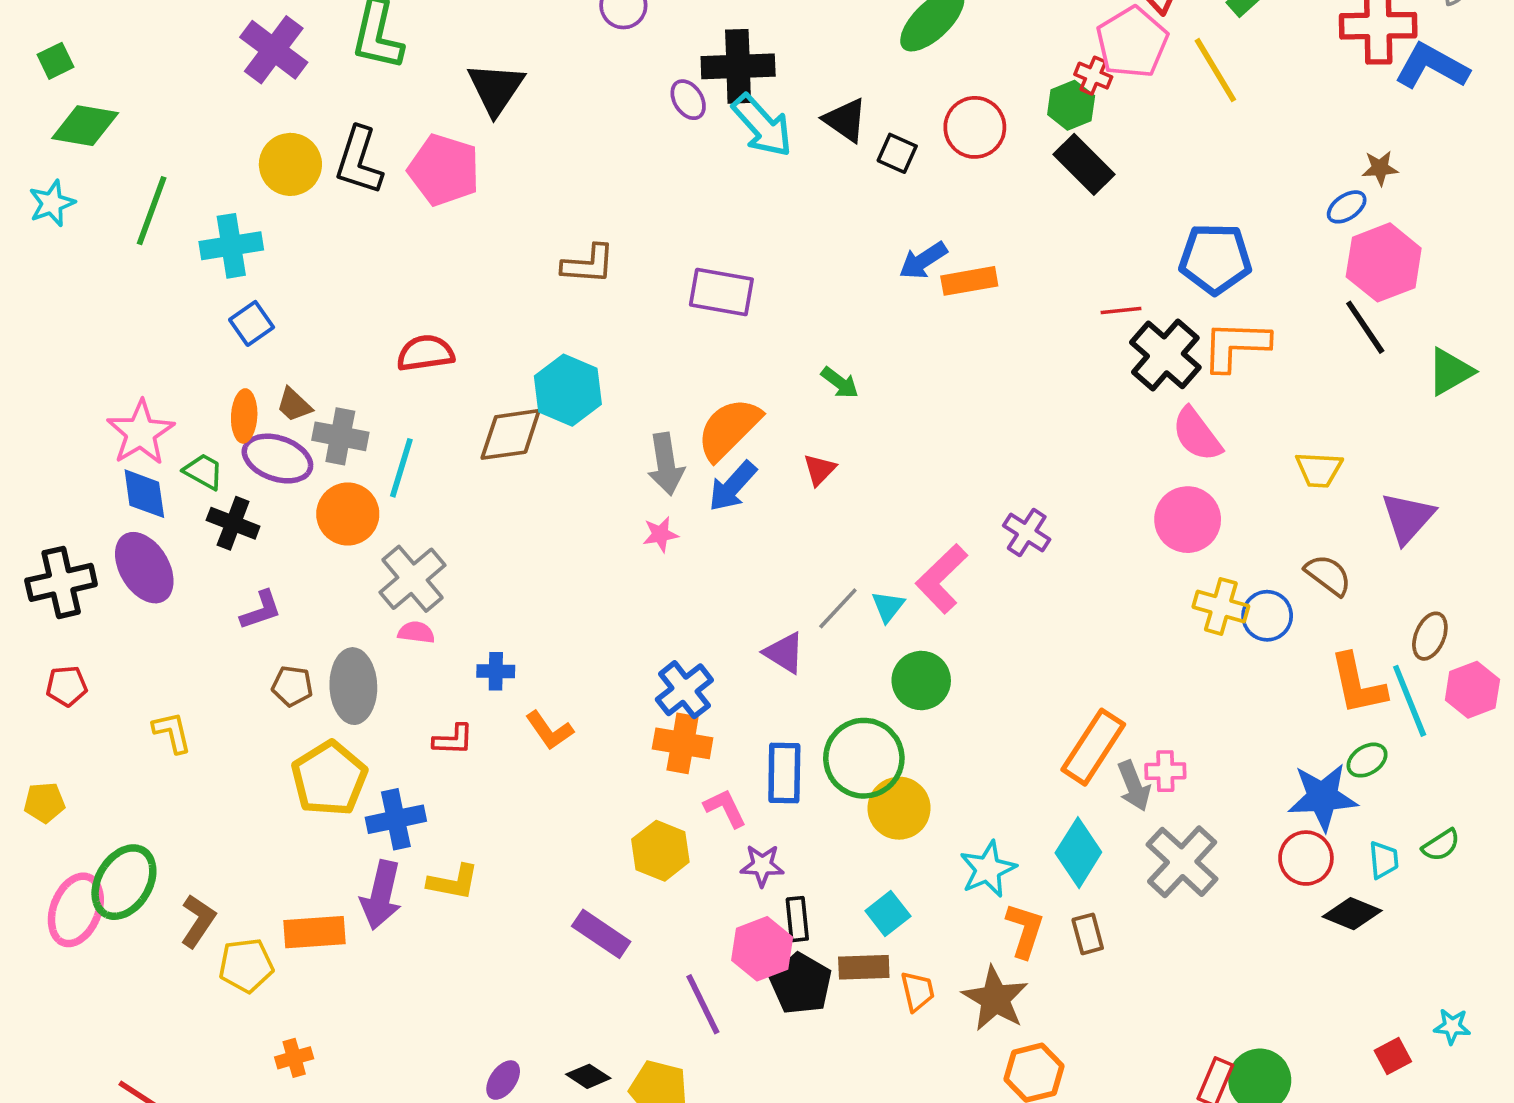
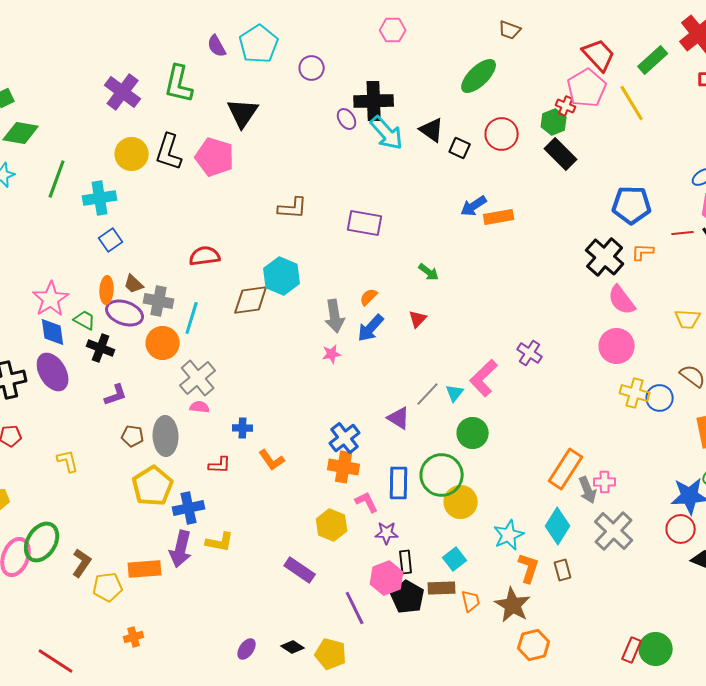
red line: (1121, 311) -> (683, 233), moved
orange L-shape: (1236, 346) -> (643, 252), size x0.6
orange semicircle: (729, 429) -> (369, 297), size x0.5

